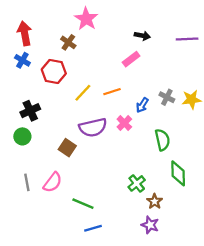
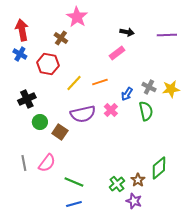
green circle: (22, 136) -> (40, 122), moved
green semicircle: (162, 140) -> (146, 111), moved
green diamond: (178, 173) -> (159, 168), moved, turned 50
green cross: (137, 183) -> (117, 184), moved
blue line: (93, 228) -> (74, 204), moved

